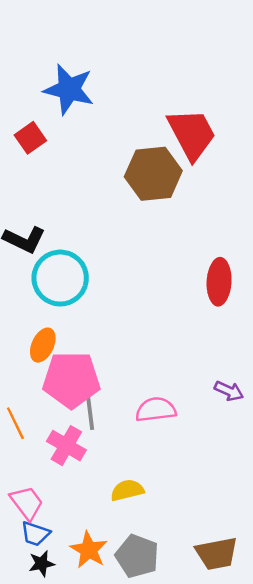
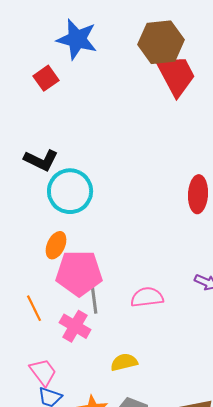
brown hexagon: (153, 174) -> (161, 42), moved

